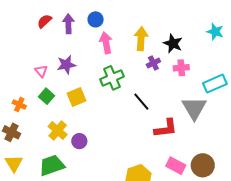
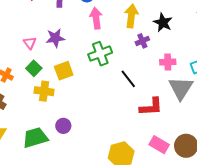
pink cross: (181, 68) -> (168, 62), moved
yellow cross: (58, 131) -> (44, 91), moved, turned -36
purple circle: (79, 141) -> (63, 126), moved

